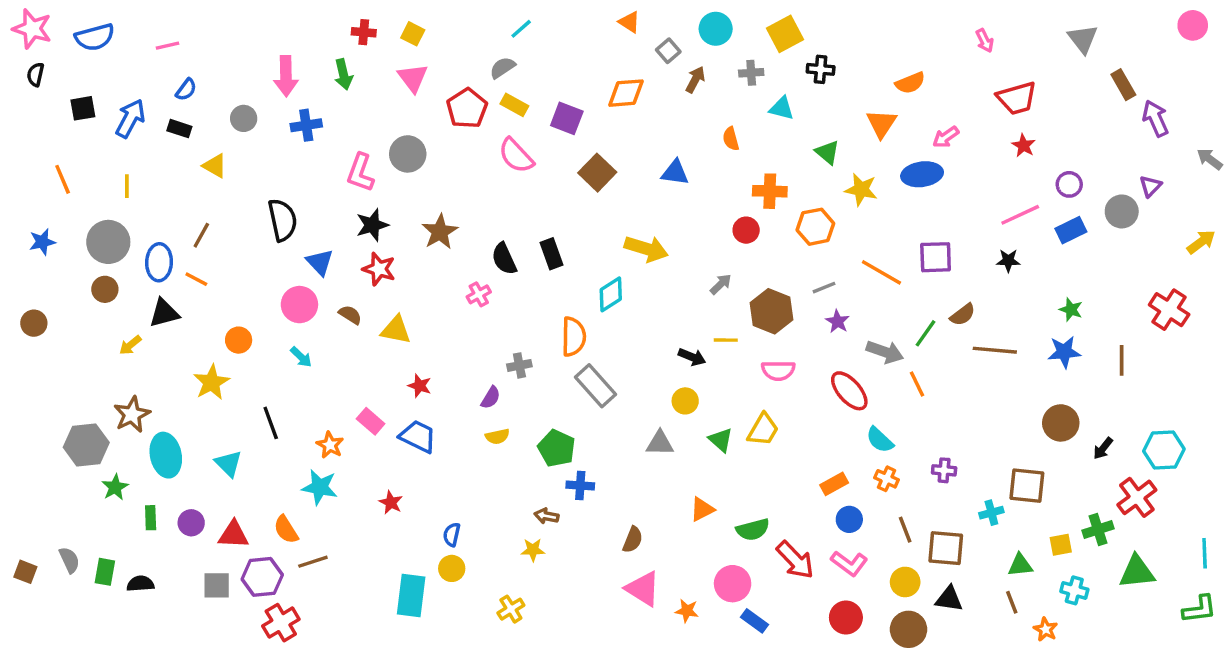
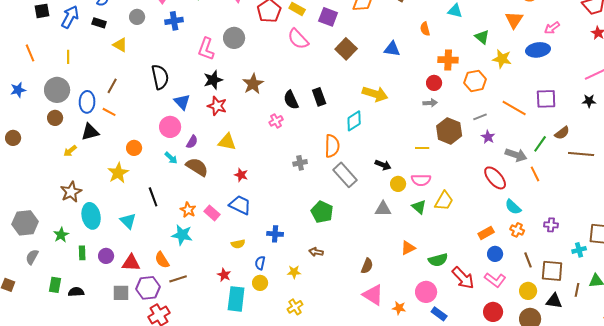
gray arrow: (721, 284) -> (430, 103), moved, turned 40
brown semicircle: (350, 315) -> (197, 167), moved, size x1.6
black arrow: (692, 357) -> (383, 165), moved
pink semicircle: (778, 371) -> (421, 180), moved
purple semicircle: (491, 398) -> (192, 142), moved
pink rectangle: (371, 421) -> (212, 213), moved
yellow semicircle: (497, 436) -> (238, 244), moved
gray hexagon: (86, 445) -> (25, 223), moved
blue cross: (580, 486) -> (275, 234), moved
red star: (391, 502) -> (224, 275), moved
yellow star: (533, 550) -> (294, 272), moved
gray semicircle: (69, 560) -> (32, 257), moved, turned -126
brown line: (1012, 602) -> (577, 290), moved, turned 32

